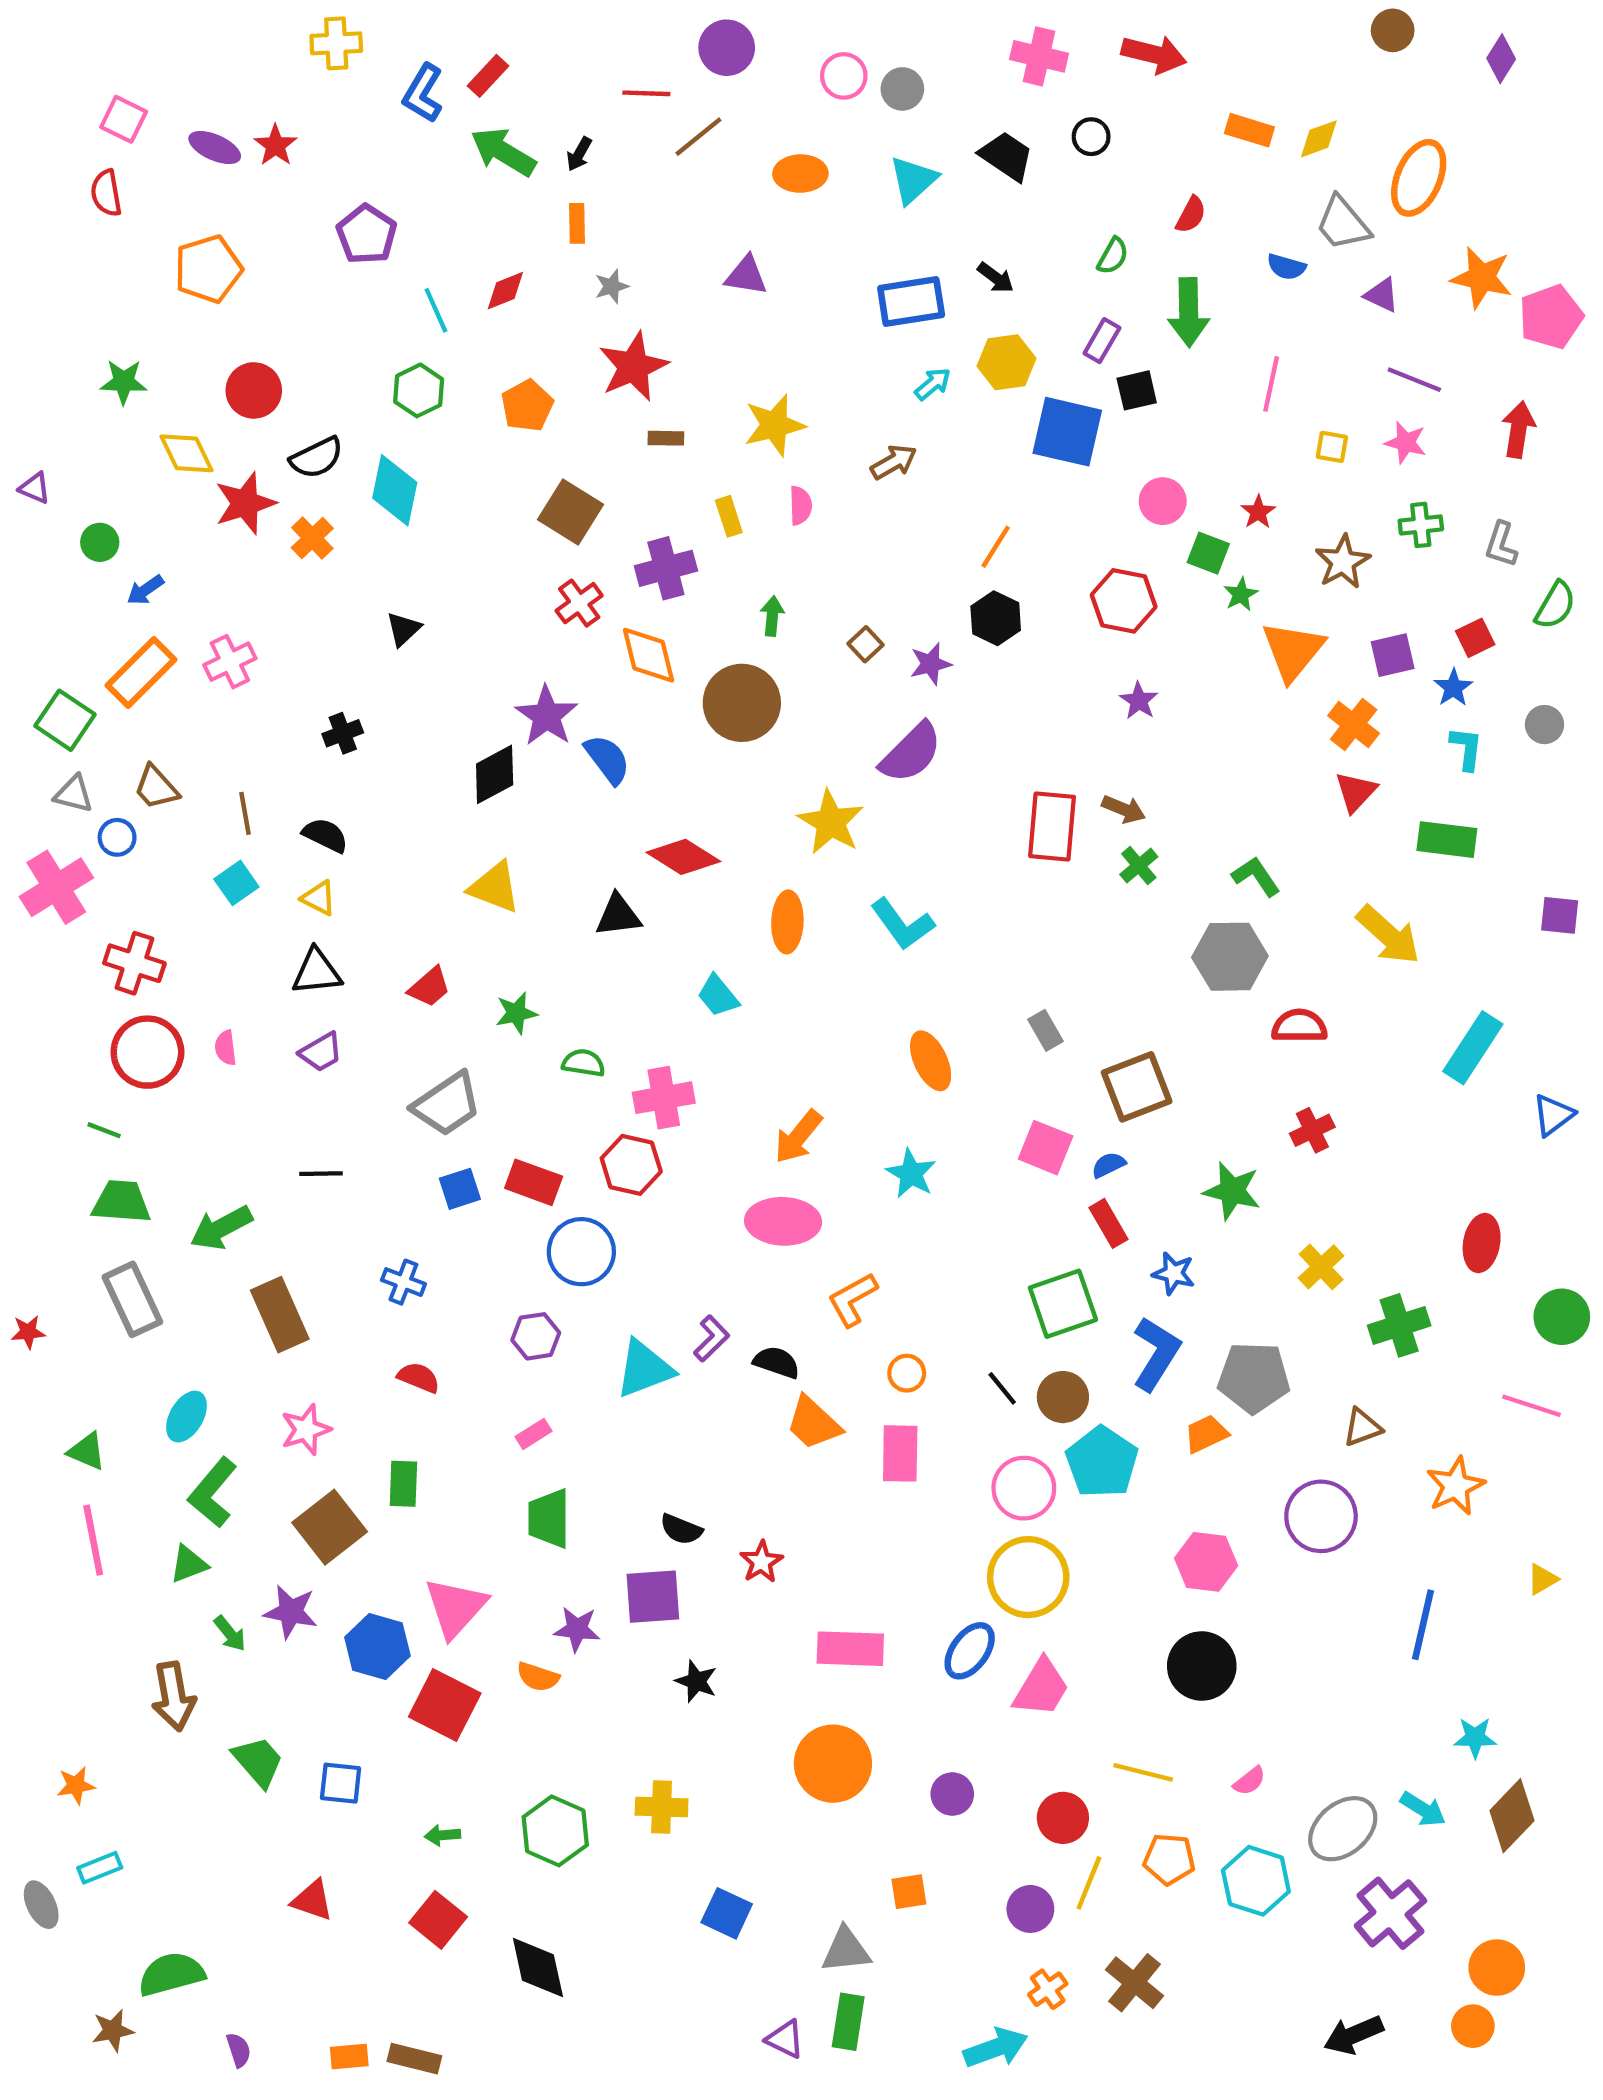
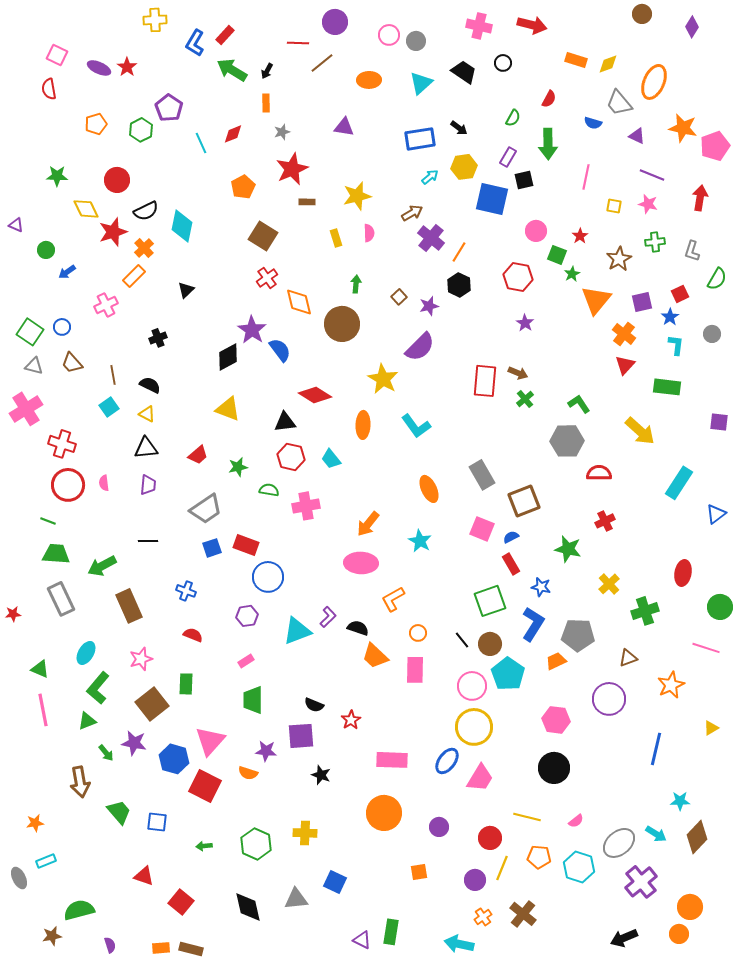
orange pentagon: (208, 269) -> (96, 124), size x0.7
green hexagon: (419, 390) -> (141, 130), moved
purple cross: (666, 568) -> (431, 238), moved, turned -36
orange rectangle: (141, 672) -> (134, 276), moved, size x0.7
blue circle: (117, 837) -> (62, 327), moved
gray rectangle: (1046, 1030) -> (482, 475), size x1.6
purple trapezoid: (321, 1052) -> (148, 485), turned -55
red hexagon: (631, 1165) -> (291, 457), moved
red square: (438, 1920) -> (181, 902), moved
gray triangle: (846, 1950) -> (296, 899), moved
cyan arrow: (996, 2048) -> (459, 944), turned -148

